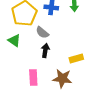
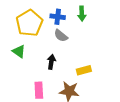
gray semicircle: (42, 32) -> (61, 36), moved

